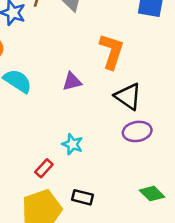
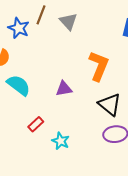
red rectangle: (44, 168) -> (36, 124), moved

